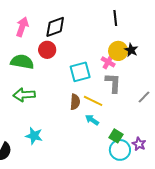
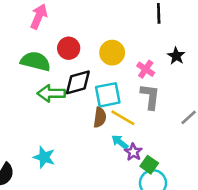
black diamond: (55, 27) -> (78, 82), moved
yellow circle: (118, 51) -> (112, 53), moved
cyan square: (80, 72) -> (108, 95), moved
green arrow: (24, 95) -> (51, 93), moved
purple star: (139, 144) -> (133, 152), moved

